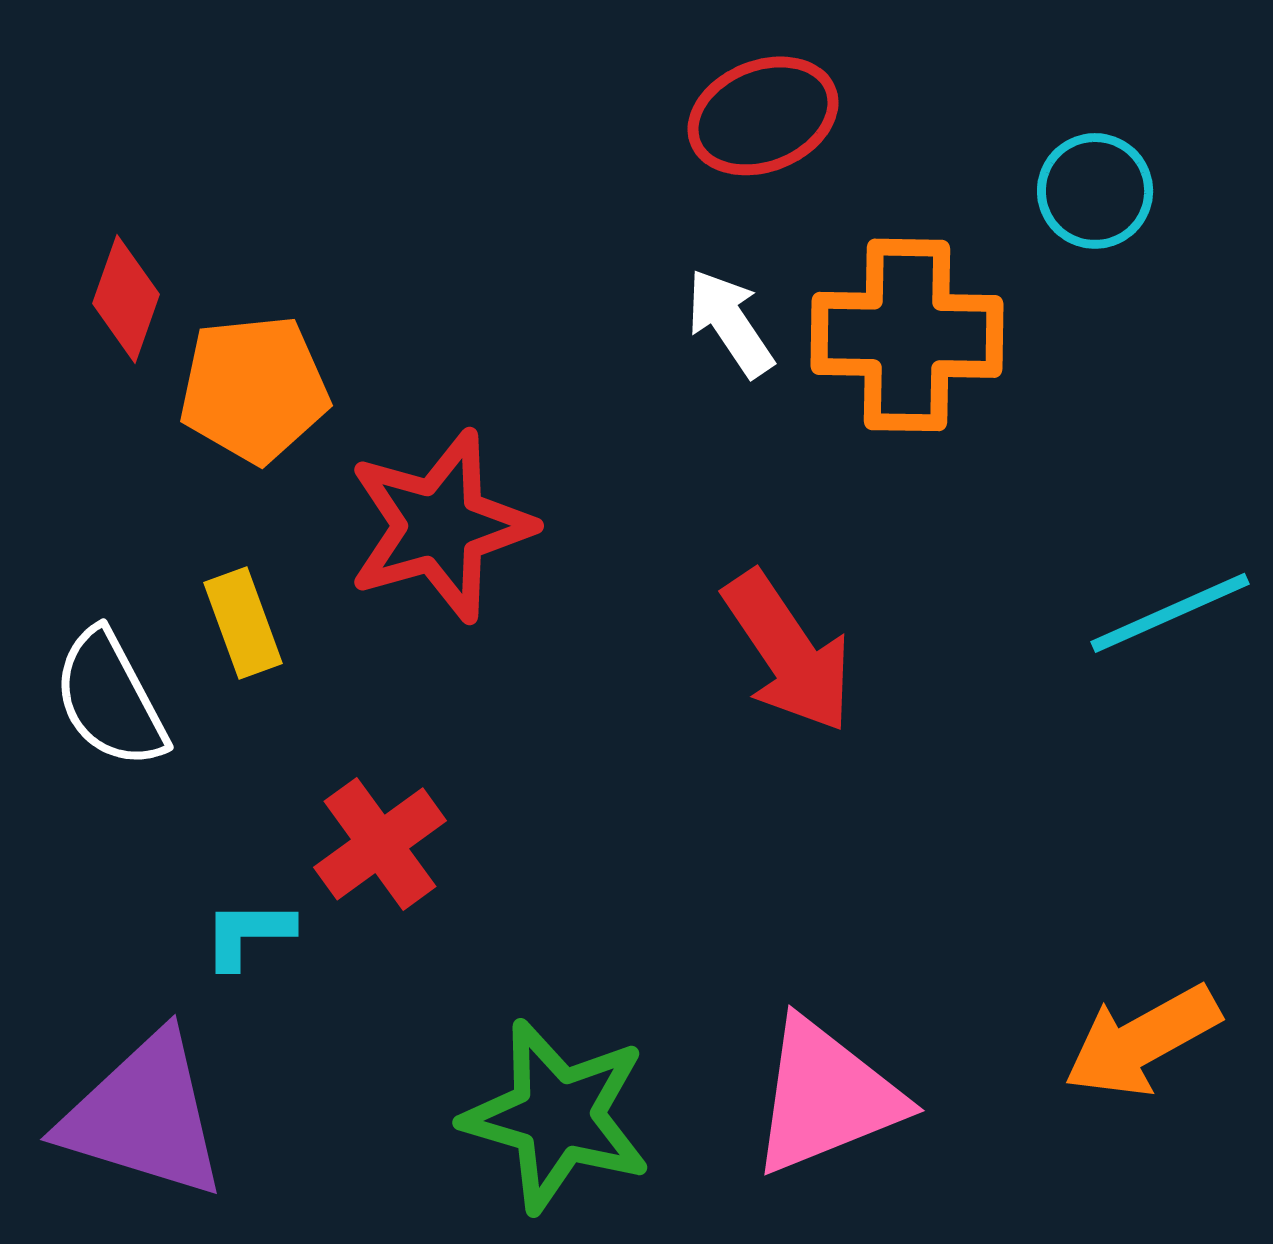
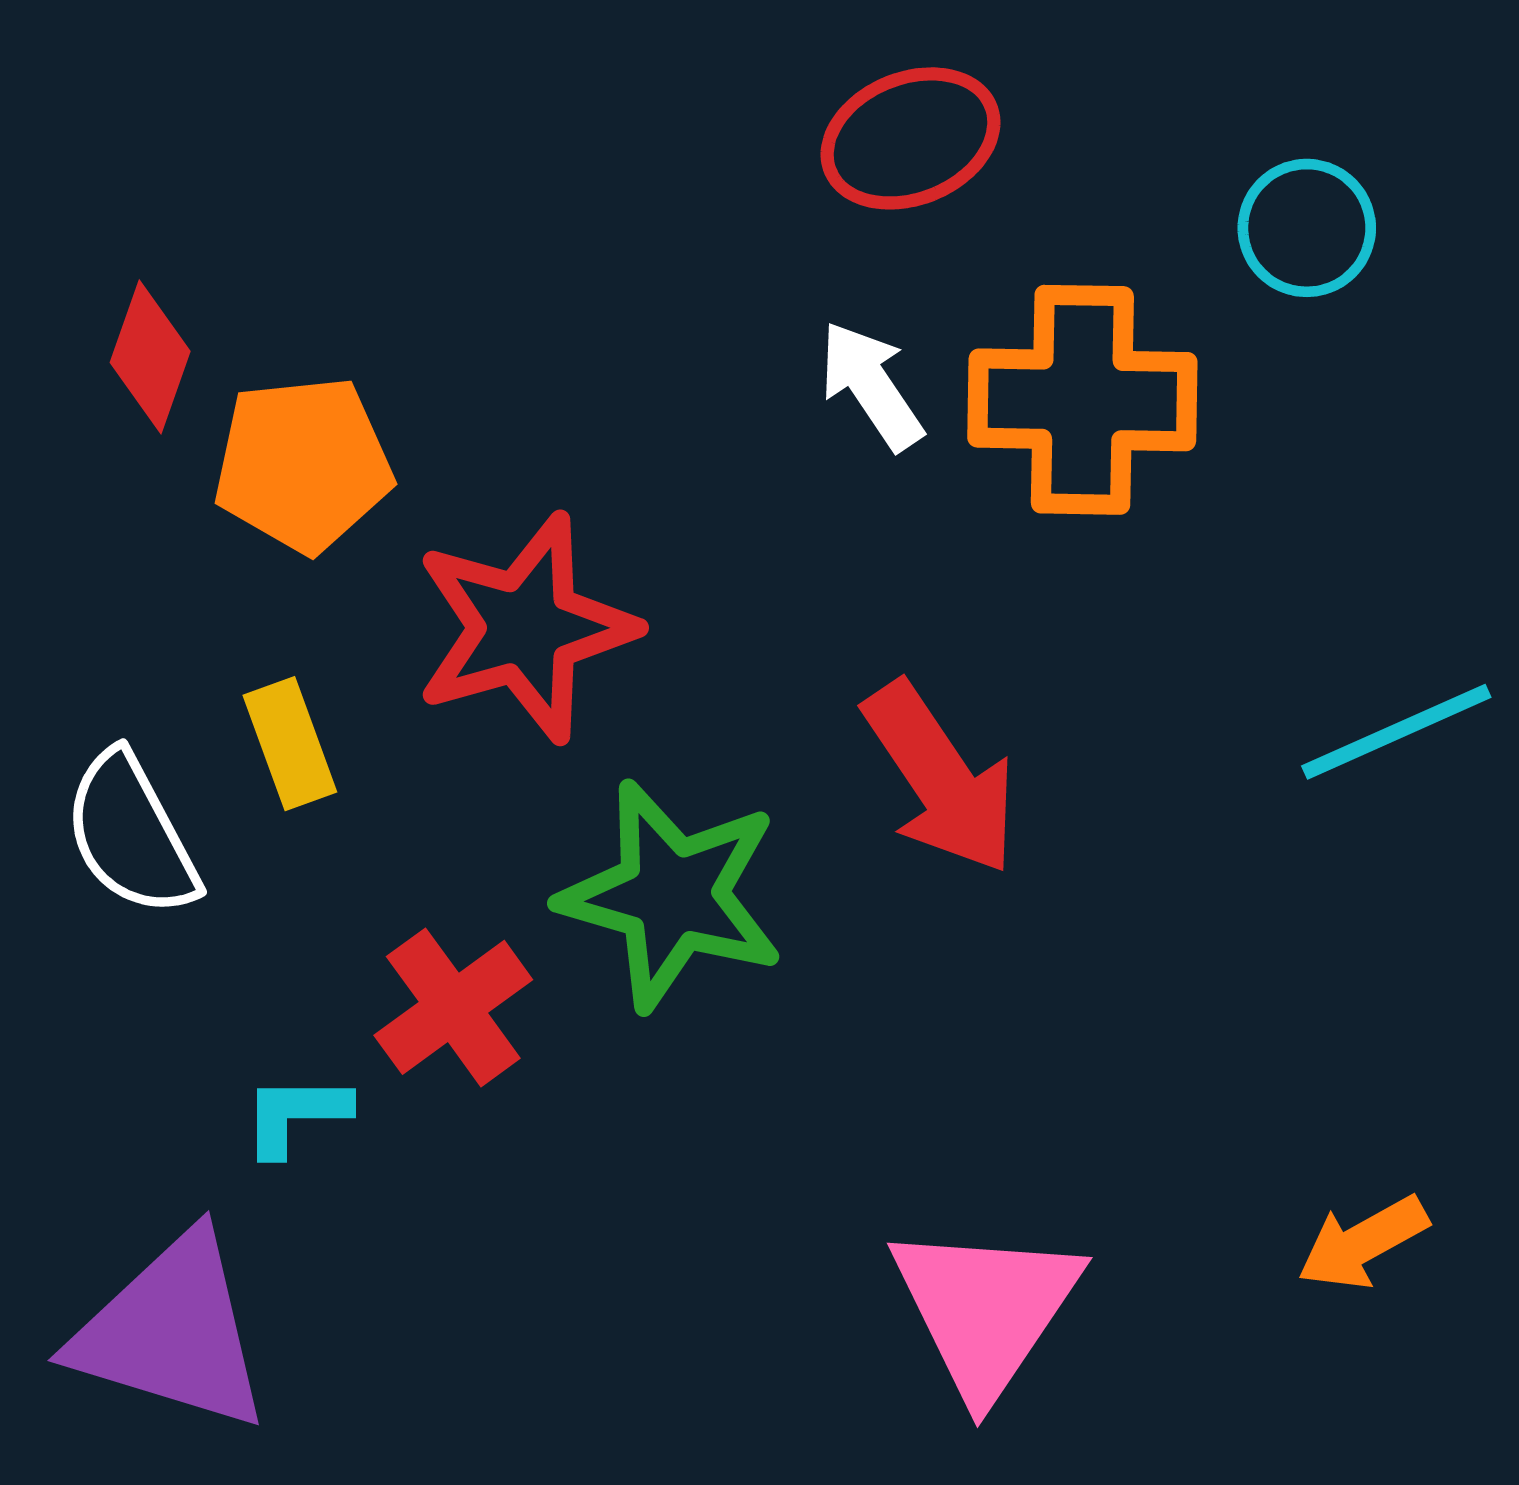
orange arrow: (1142, 1041) -> (1363, 1243), size x0.7
pink triangle: (826, 1097) -> (986, 1309), turned -34
green star: (557, 1116) -> (672, 895), moved

